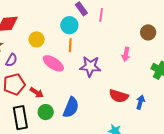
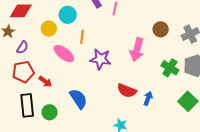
cyan circle: (69, 25) -> (68, 15), moved
pink arrow: (126, 54) -> (137, 50), size x1.6
blue semicircle: (71, 107) -> (78, 99), turned -60
green circle: (46, 112) -> (50, 112), moved

